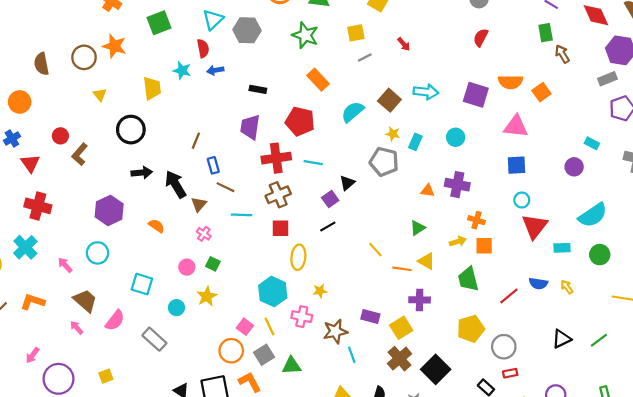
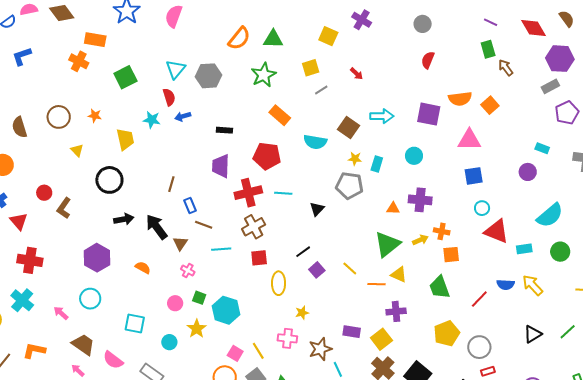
green star: (305, 35) -> (264, 75), turned 30
orange star: (114, 46) -> (95, 116), moved, size x0.6
cyan semicircle: (353, 112) -> (315, 142), turned -125
purple square: (330, 199) -> (317, 270), moved
red triangle: (535, 226) -> (497, 231), turned -40
green triangle: (418, 228) -> (387, 244), size x1.8
yellow arrow: (458, 241) -> (420, 240), moved
yellow arrow: (567, 287) -> (533, 285), size x1.6
cyan hexagon: (273, 292) -> (226, 310), moved
pink semicircle: (115, 320) -> (113, 360), turned 95

